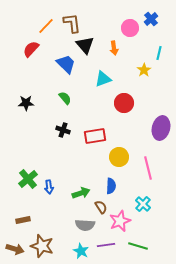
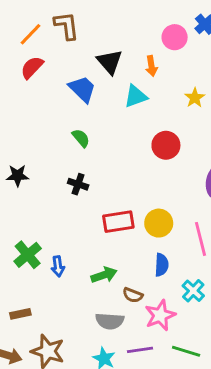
brown L-shape: (72, 23) -> (66, 26), moved
orange line: (46, 26) -> (30, 34), moved
cyan triangle: (103, 79) -> (136, 96), moved
black star: (26, 103) -> (18, 176), moved
red rectangle: (95, 136) -> (118, 222), moved
blue semicircle: (111, 186) -> (162, 265), moved
brown semicircle: (101, 207) -> (133, 295), turned 144

